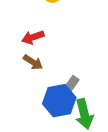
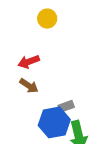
gray rectangle: (72, 84) -> (66, 106), turned 35

